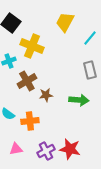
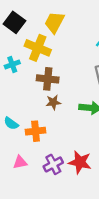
yellow trapezoid: (65, 22) -> (54, 22), moved
brown cross: (27, 81) -> (48, 79), moved, turned 36

